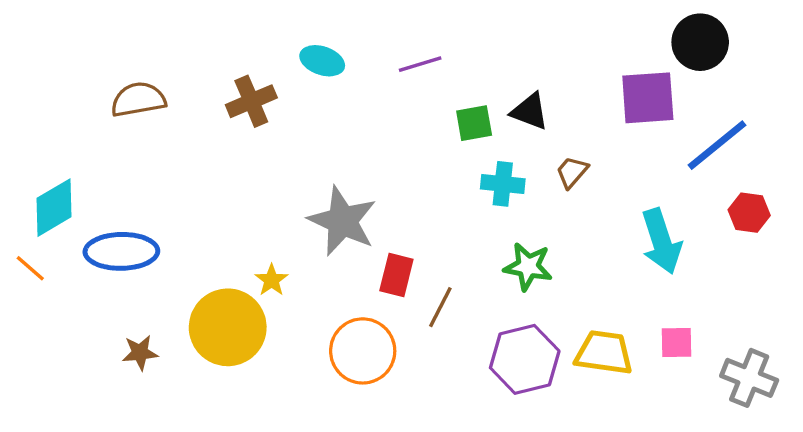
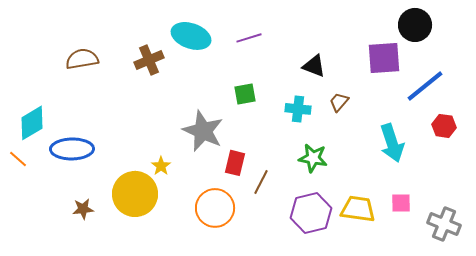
cyan ellipse: (322, 61) -> (191, 36), size x1.5
green square: (474, 123) -> (245, 94), moved

